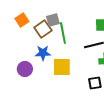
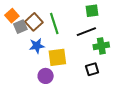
gray square: (53, 20) -> (20, 27), moved
purple circle: (25, 69) -> (46, 76), moved

